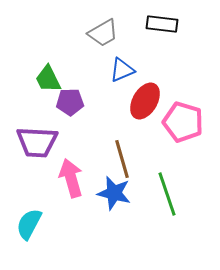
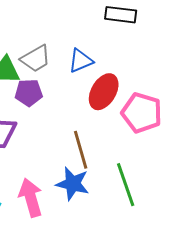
gray trapezoid: (103, 33) -> (36, 59), moved
pink arrow: (71, 178) -> (31, 198), moved

